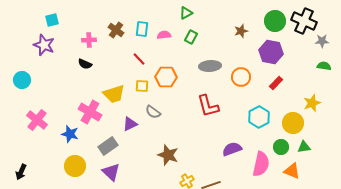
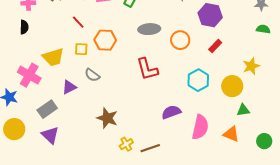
black semicircle: (85, 64) -> (24, 27), turned -112
green circle: (281, 147) -> (264, 141), moved

